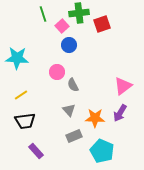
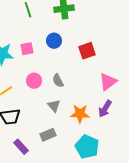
red square: (102, 24) -> (87, 51), moved
pink square: (62, 26) -> (27, 49), moved, turned 32
pink circle: (57, 72) -> (34, 81), moved
gray rectangle: (74, 136) -> (48, 135), moved

